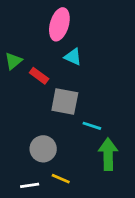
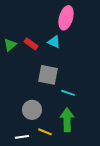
pink ellipse: (59, 24) -> (66, 18), moved
red rectangle: (39, 76) -> (31, 44), moved
green arrow: (108, 154) -> (67, 120), moved

